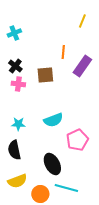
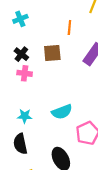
orange line: (63, 52) -> (69, 27), moved
brown square: (45, 75) -> (52, 53), moved

